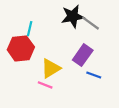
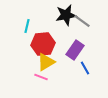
red hexagon: (21, 48) -> (43, 44), moved
blue line: (94, 75) -> (85, 68), turned 40

